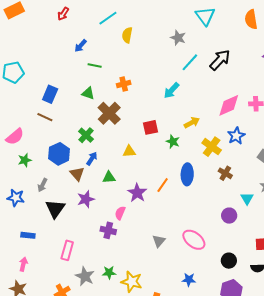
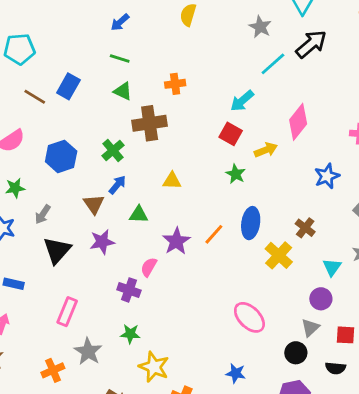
black arrow: (220, 60) -> (311, 44), moved
green line: (95, 66) -> (120, 59), moved
pink diamond: (229, 105) -> (298, 122), moved, turned -35
brown cross: (109, 113) -> (150, 123), turned 30
brown line: (45, 117) -> (35, 97), moved
red square: (151, 127) -> (231, 134), moved, turned 35
yellow cross: (212, 147) -> (279, 255), moved
blue hexagon: (59, 154) -> (61, 156), moved
green star: (25, 160) -> (15, 188), moved
purple circle: (229, 216) -> (321, 299), moved
gray triangle: (159, 241) -> (310, 328), moved
green star: (109, 273) -> (130, 334), moved

